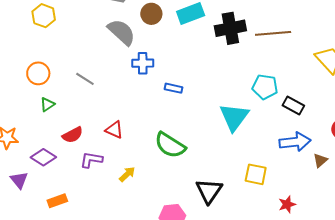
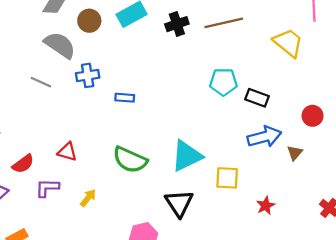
black cross: (230, 28) -> (177, 24), size x0.7
gray line: (85, 79) -> (41, 82), moved
cyan triangle: (234, 117) -> (187, 156), moved, turned 36

